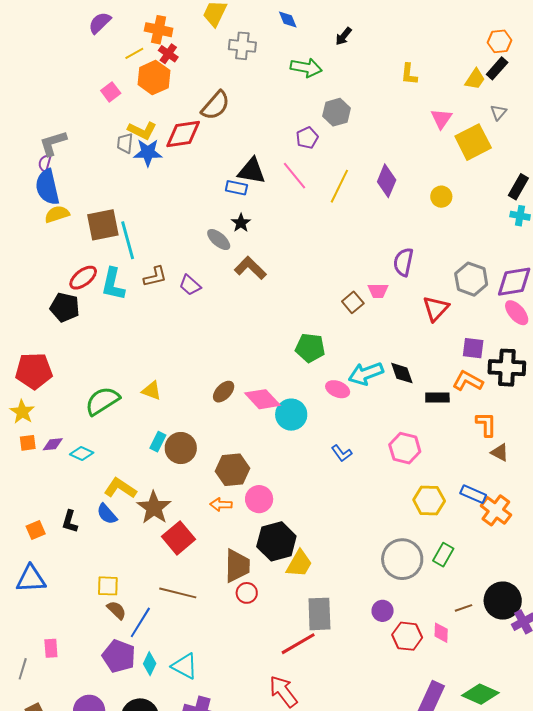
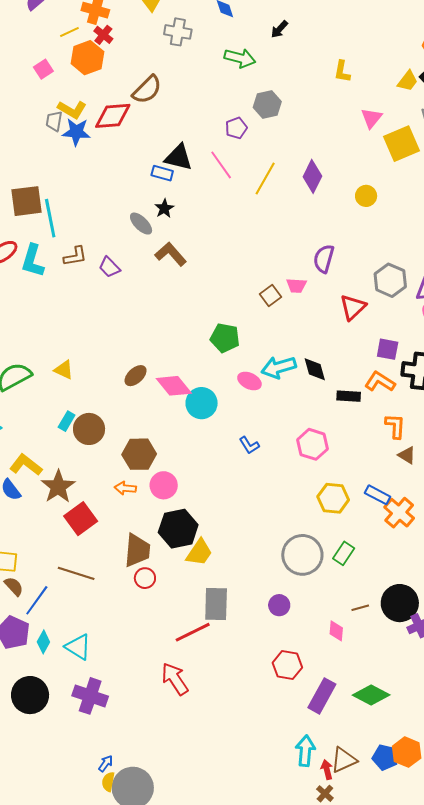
red hexagon: (407, 636) -> (287, 665), moved

